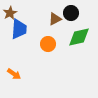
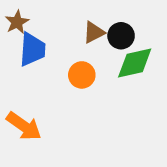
black circle: (71, 13) -> (121, 36), moved
orange arrow: (14, 74) -> (24, 126), size x1.5

